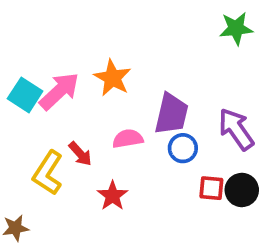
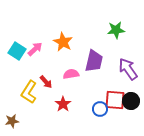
green star: (236, 28) -> (116, 30), moved
pink arrow: (59, 91) -> (35, 49), size x0.7
blue circle: (183, 148) -> (100, 109), moved
red square: (211, 188) -> (115, 100), size x1.5

